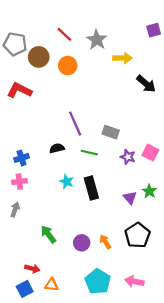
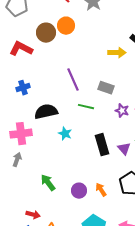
brown circle: (39, 57) -> (46, 33), moved
yellow arrow: (122, 58) -> (117, 53), moved
black semicircle: (57, 148) -> (46, 112), moved, size x1.6
blue cross: (22, 158) -> (23, 88), moved
pink cross: (19, 182) -> (21, 134), size x1.5
black rectangle: (91, 188) -> (102, 145), moved

